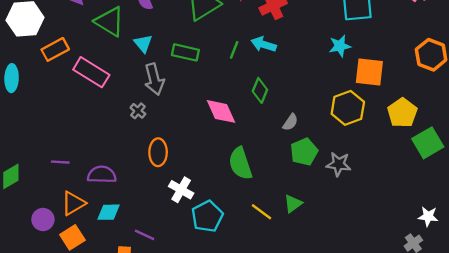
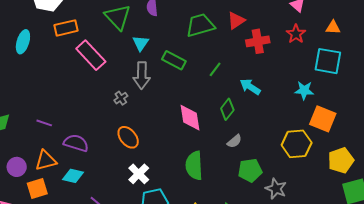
cyan arrow: (264, 44) -> (250, 87), moved
gray semicircle: (290, 122) -> (234, 141), moved
orange ellipse: (158, 152) -> (128, 137), turned -55

